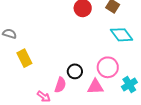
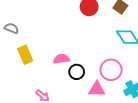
pink semicircle: (60, 85) -> (61, 59), moved, turned -119

